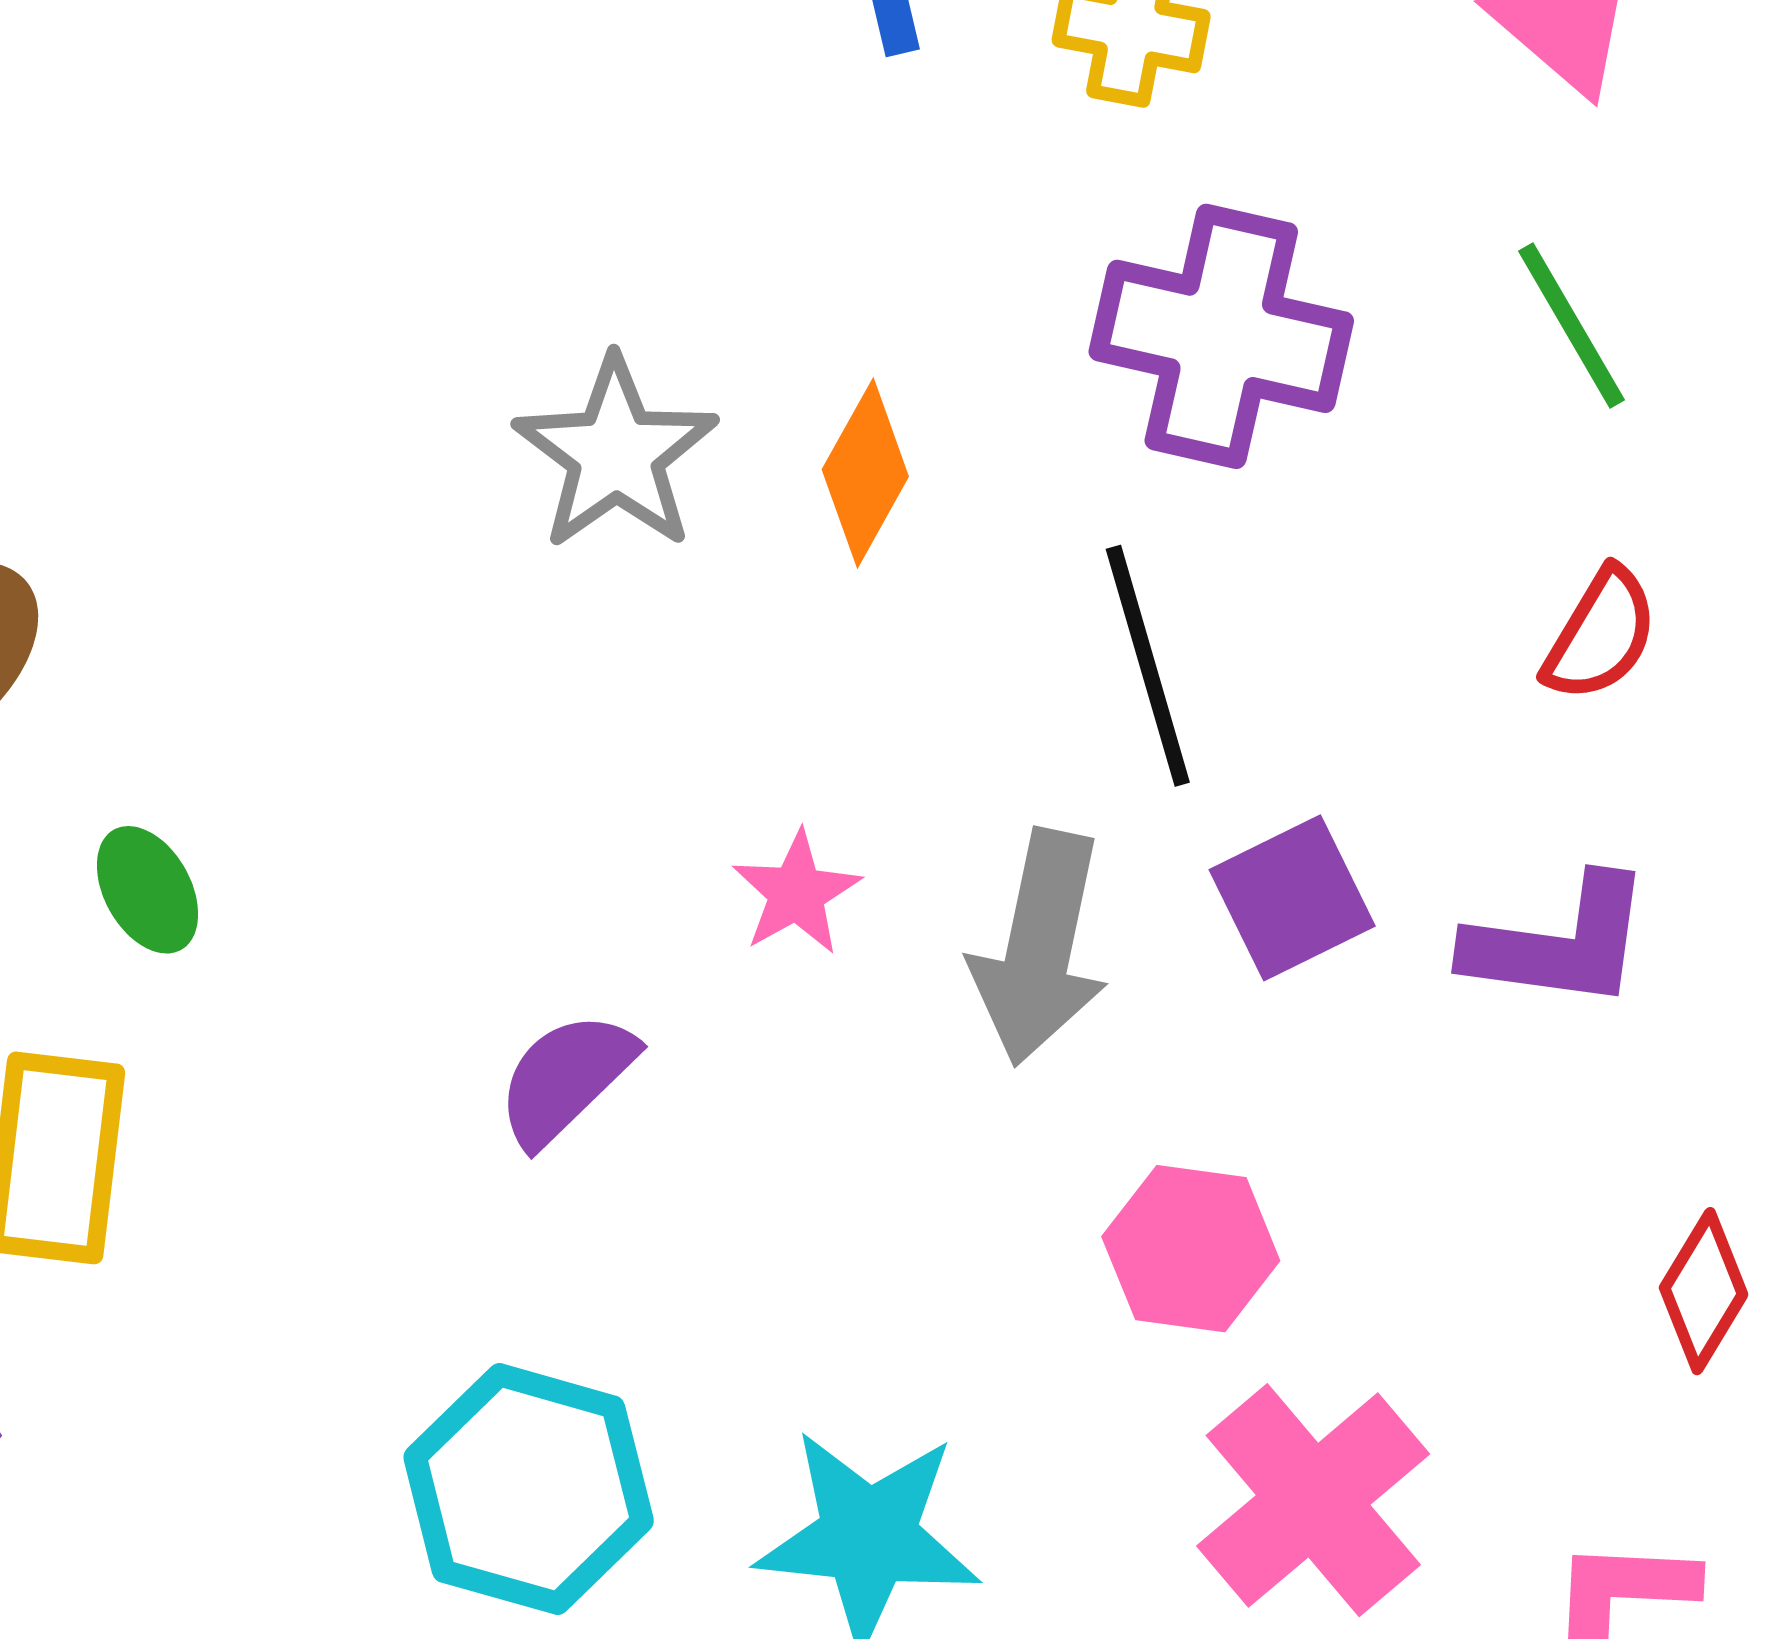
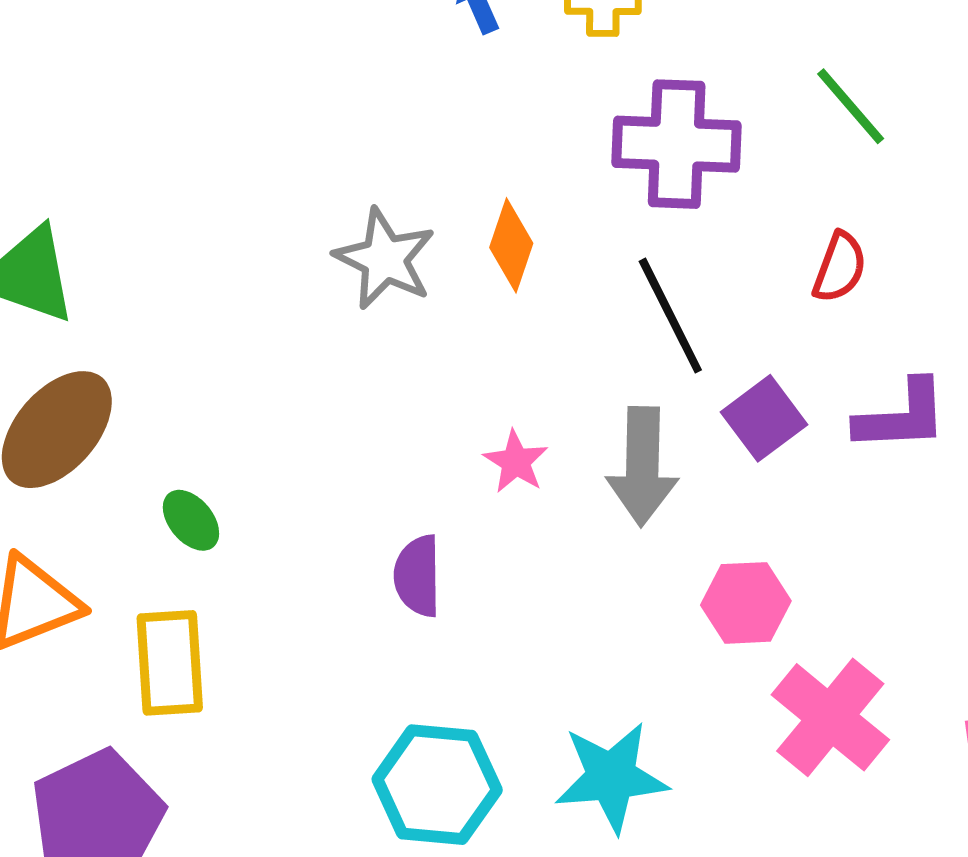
red semicircle: (1601, 635) -> (840, 267), moved
purple semicircle: (566, 1079) -> (418, 576), turned -36

